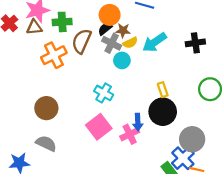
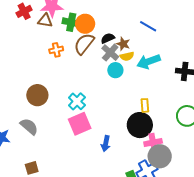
orange circle: (110, 15) -> (85, 24), moved
orange cross: (54, 55) -> (56, 50), size x0.6
cyan cross: (104, 93) -> (77, 101), moved
blue arrow: (138, 122) -> (106, 144), moved
pink cross: (130, 134) -> (153, 143), moved

